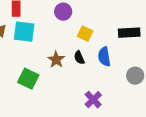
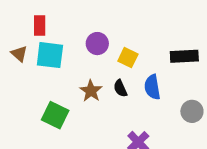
purple circle: (63, 12) -> (97, 44), moved

